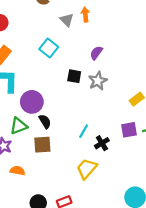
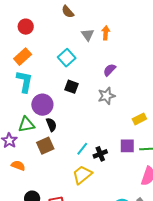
black square: (74, 76) -> (71, 87), moved
cyan line: (84, 131) -> (82, 149), moved
brown square: (42, 145) -> (45, 146), turned -30

